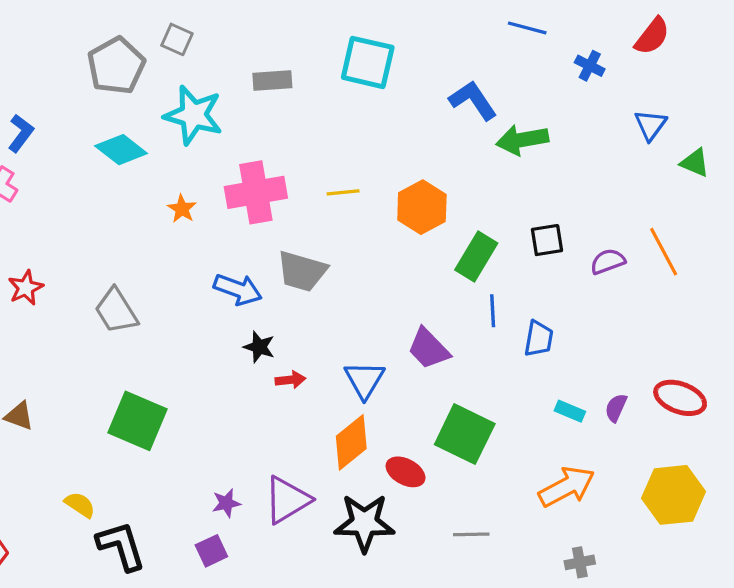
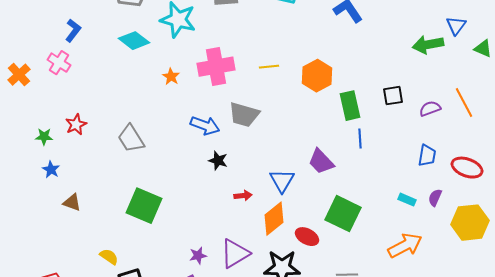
green arrow: (522, 140) -> (428, 45), moved
green rectangle: (476, 256) -> (350, 106), turned -44
blue trapezoid: (539, 339) -> (427, 156), moved
red arrow: (290, 380) -> (243, 196), moved
red ellipse: (680, 398) -> (467, 168), moved
yellow hexagon: (674, 495) -> (470, 223), moved

